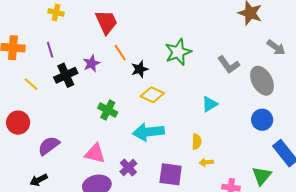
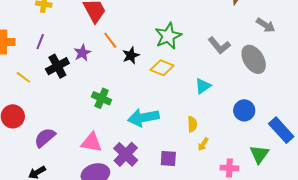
purple line: (50, 50) -> (40, 42), turned 42
yellow diamond: (152, 95) -> (162, 68), moved
blue circle: (262, 120) -> (244, 110), moved
yellow arrow: (206, 162) -> (203, 144), turned -48
purple cross: (128, 167) -> (126, 154), size x1.4
purple square: (171, 174) -> (168, 158), size x0.7

